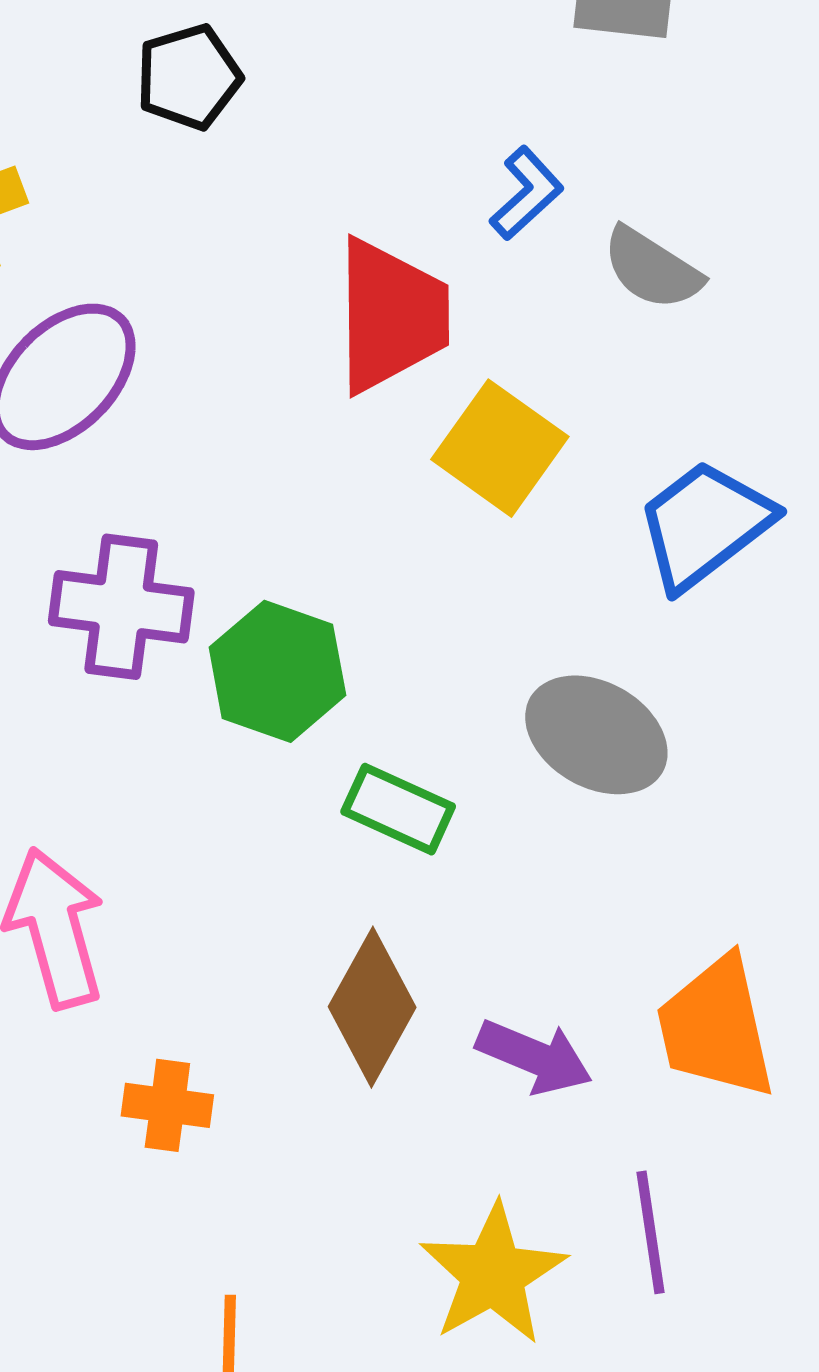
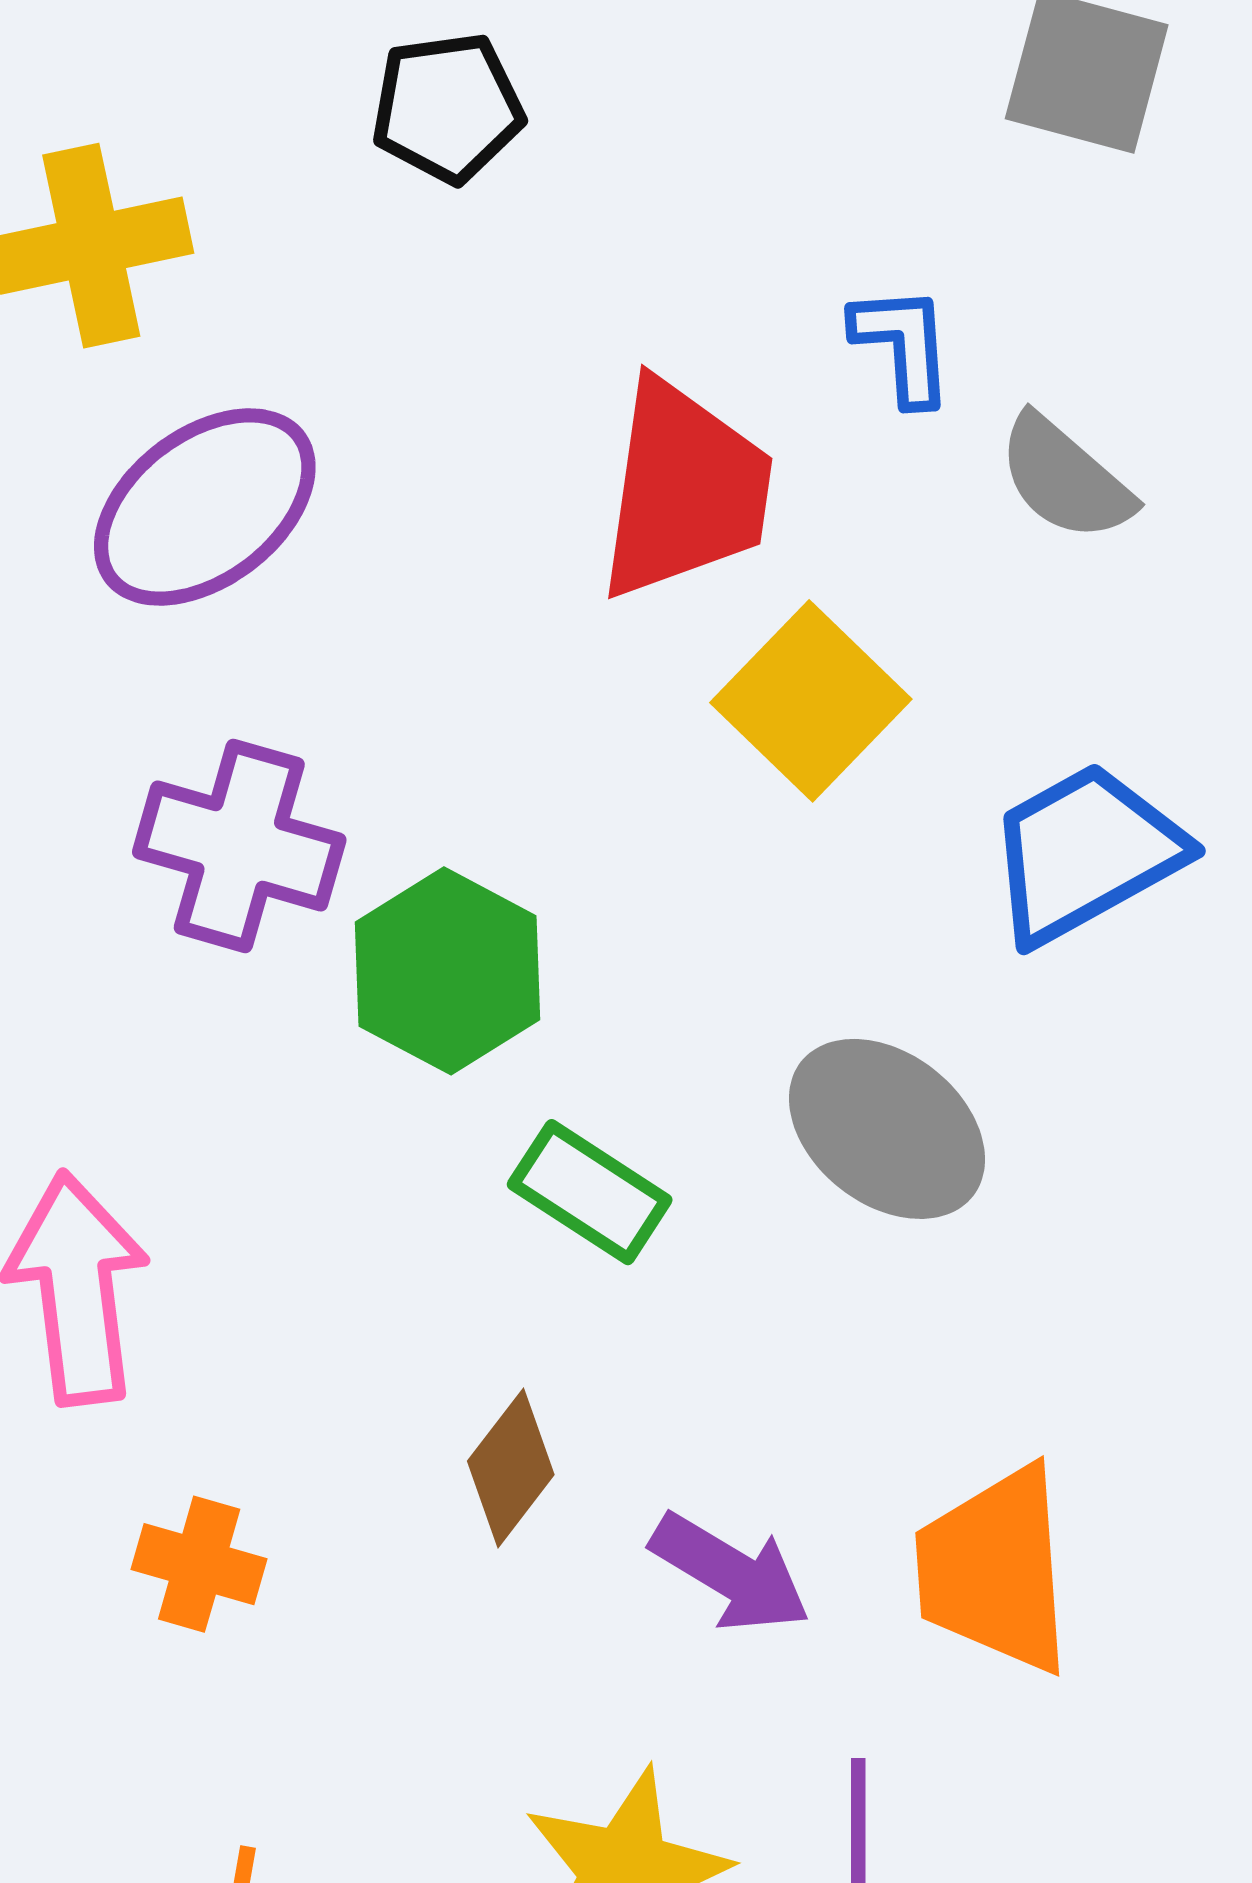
blue L-shape: (527, 193) -> (903, 345), turned -60
brown diamond: (372, 1007) -> (511, 1468), size x0.7

